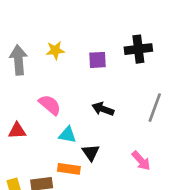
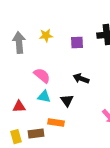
red triangle: (17, 131) -> (19, 107), moved
cyan triangle: (68, 135) -> (44, 97), moved
black triangle: (91, 153) -> (67, 101), moved

